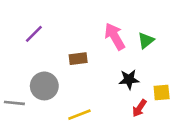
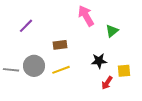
pink arrow: (115, 36) -> (86, 16), moved
gray line: (14, 103) -> (11, 70), moved
yellow line: (79, 115) -> (61, 70), moved

